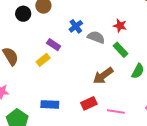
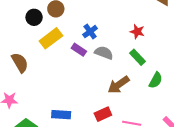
gray semicircle: (96, 37) -> (104, 53), moved
purple rectangle: (54, 45) -> (79, 50), moved
yellow rectangle: (43, 60) -> (51, 38), moved, size x1.5

